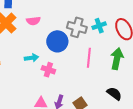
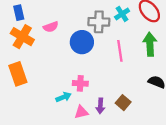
cyan arrow: (32, 58) -> (63, 97), moved
pink cross: (48, 70) -> (80, 83), moved

